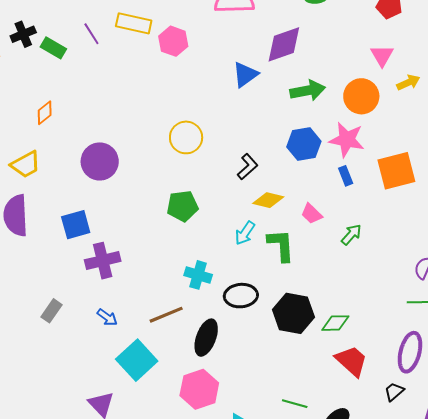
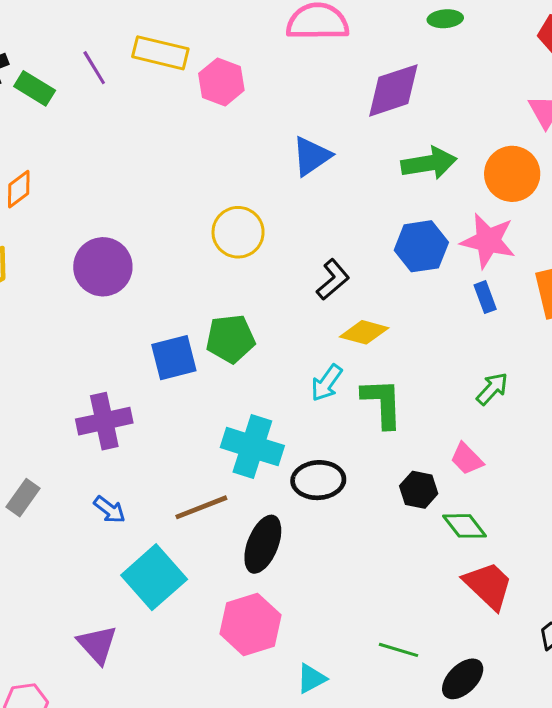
blue triangle: (245, 75) -> (312, 156), moved
pink trapezoid: (312, 214) -> (467, 459), moved
blue square: (76, 225) -> (174, 358), moved
cyan cross: (198, 275) -> (252, 447), size x1.4
black hexagon: (293, 313) -> (419, 490), moved, size x0.6
green diamond: (335, 323) -> (464, 526), turned 52

